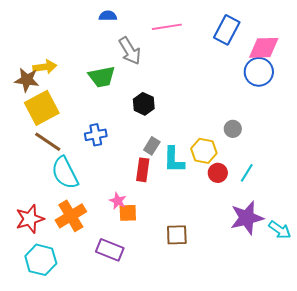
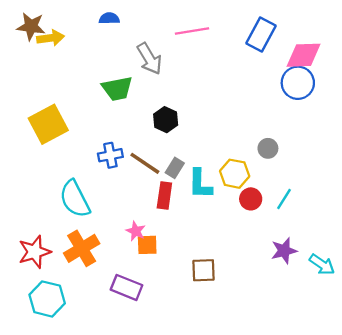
blue semicircle: (108, 16) -> (109, 18), moved
yellow arrow: (45, 67) -> (51, 38), moved
brown star: (27, 80) -> (31, 26), moved
brown line: (48, 142) -> (145, 163), moved
purple star: (247, 218) -> (284, 251), size x0.7

